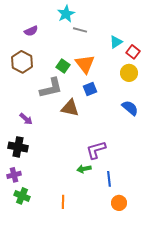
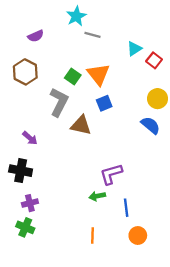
yellow circle: (129, 73) -> (158, 99), moved
gray L-shape: (51, 88) -> (59, 102), turned -50
purple cross: (14, 175) -> (30, 203), moved
orange line: (63, 202) -> (93, 235), moved

